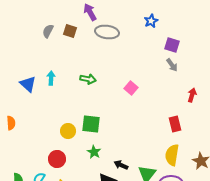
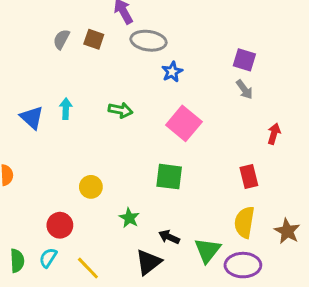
blue star: (151, 21) -> (172, 72), moved
pink square: (131, 88) -> (184, 123), size x1.6
green square: (91, 124) -> (169, 177), moved
red circle: (57, 159) -> (60, 225), moved

